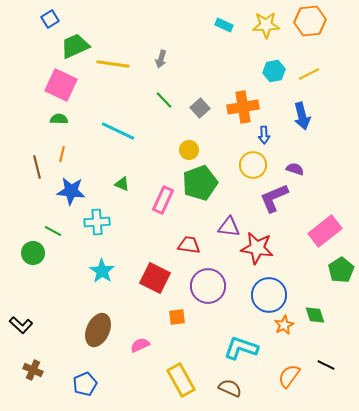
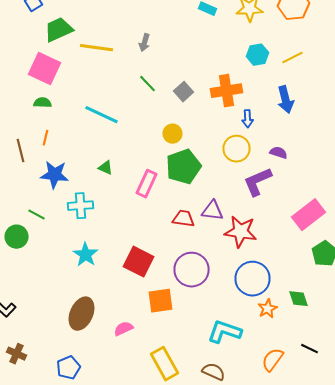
red trapezoid: (189, 245) -> (184, 219), moved
orange square: (177, 317) -> (160, 301), size x1.5

